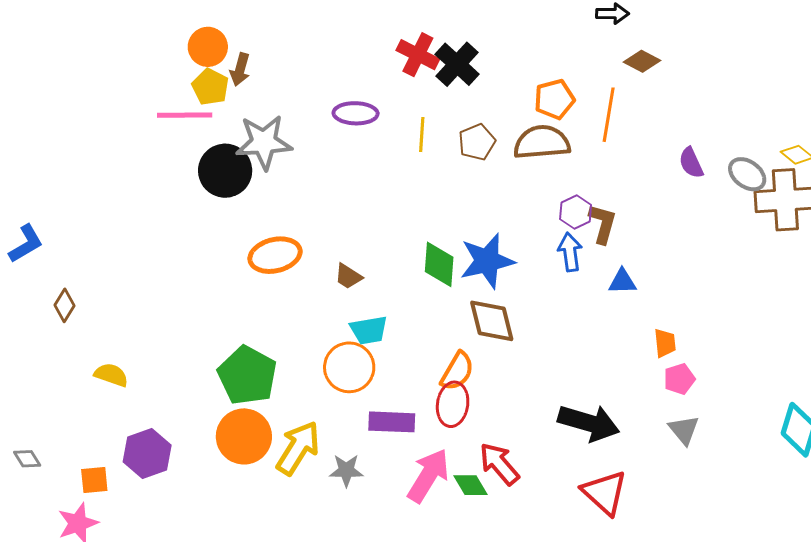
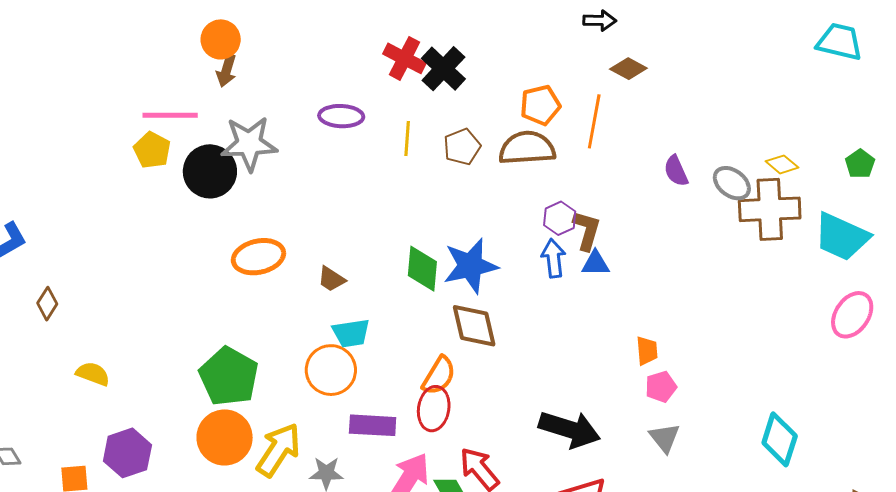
orange circle: (208, 47) -> (221, 39), moved
yellow pentagon: (210, 87) -> (152, 150), moved
blue triangle: (622, 282) -> (595, 263), moved

